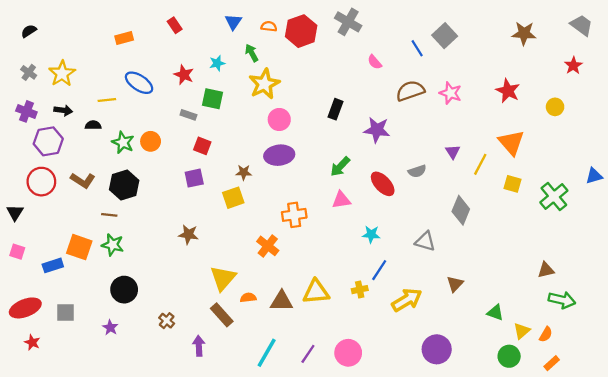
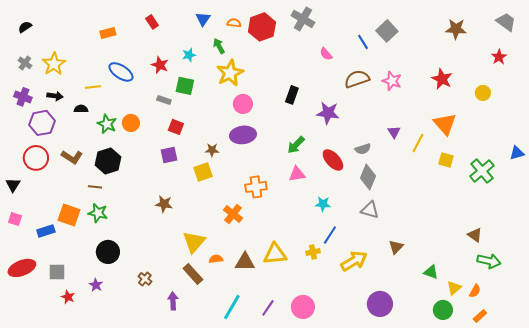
gray diamond: (461, 210) -> (368, 177), moved
brown triangle: (546, 270) -> (475, 235), turned 49
red star: (32, 342) -> (68, 297), moved

